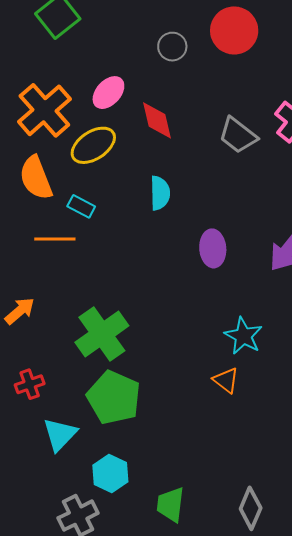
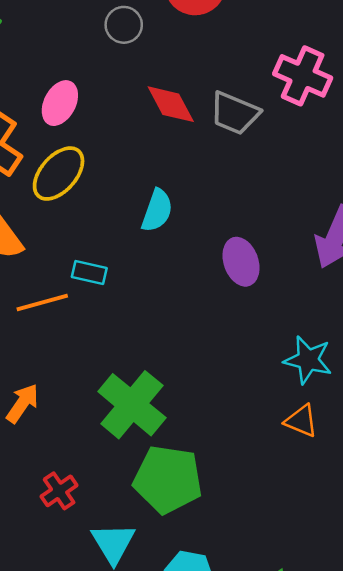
red diamond: (157, 120) -> (171, 104), moved
cyan semicircle: (160, 193) -> (157, 211), turned 36
cyan rectangle: (81, 206) -> (89, 273), moved

